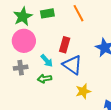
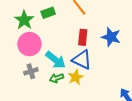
red rectangle: (65, 45) -> (83, 37), moved
cyan arrow: (47, 61) -> (56, 60), size x1.5
yellow star: (83, 91) -> (76, 77), moved

